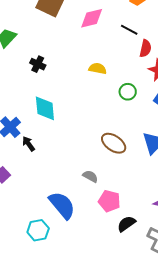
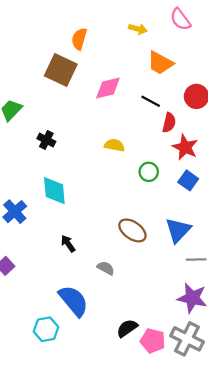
black arrow: (29, 144) -> (68, 244), moved
pink pentagon: (109, 201) -> (153, 341), moved
black semicircle: (126, 224) -> (127, 328), moved

